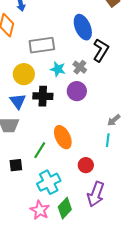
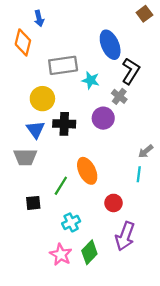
gray cross: (80, 67) -> (119, 96), moved
cyan star: (58, 69) -> (91, 80), moved
cyan cross: (49, 182) -> (71, 222), size x0.7

